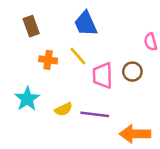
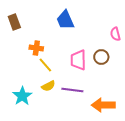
brown rectangle: (31, 26) -> (14, 22), moved
yellow line: (78, 56) -> (45, 65), moved
cyan star: (27, 99) -> (22, 96), moved

